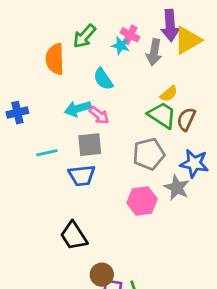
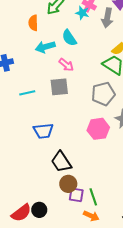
orange semicircle: (55, 59) -> (33, 23), size x0.7
cyan arrow: (78, 109) -> (45, 47), moved
blue trapezoid: (82, 175) -> (43, 131), moved
black trapezoid: (74, 236) -> (61, 162), moved

